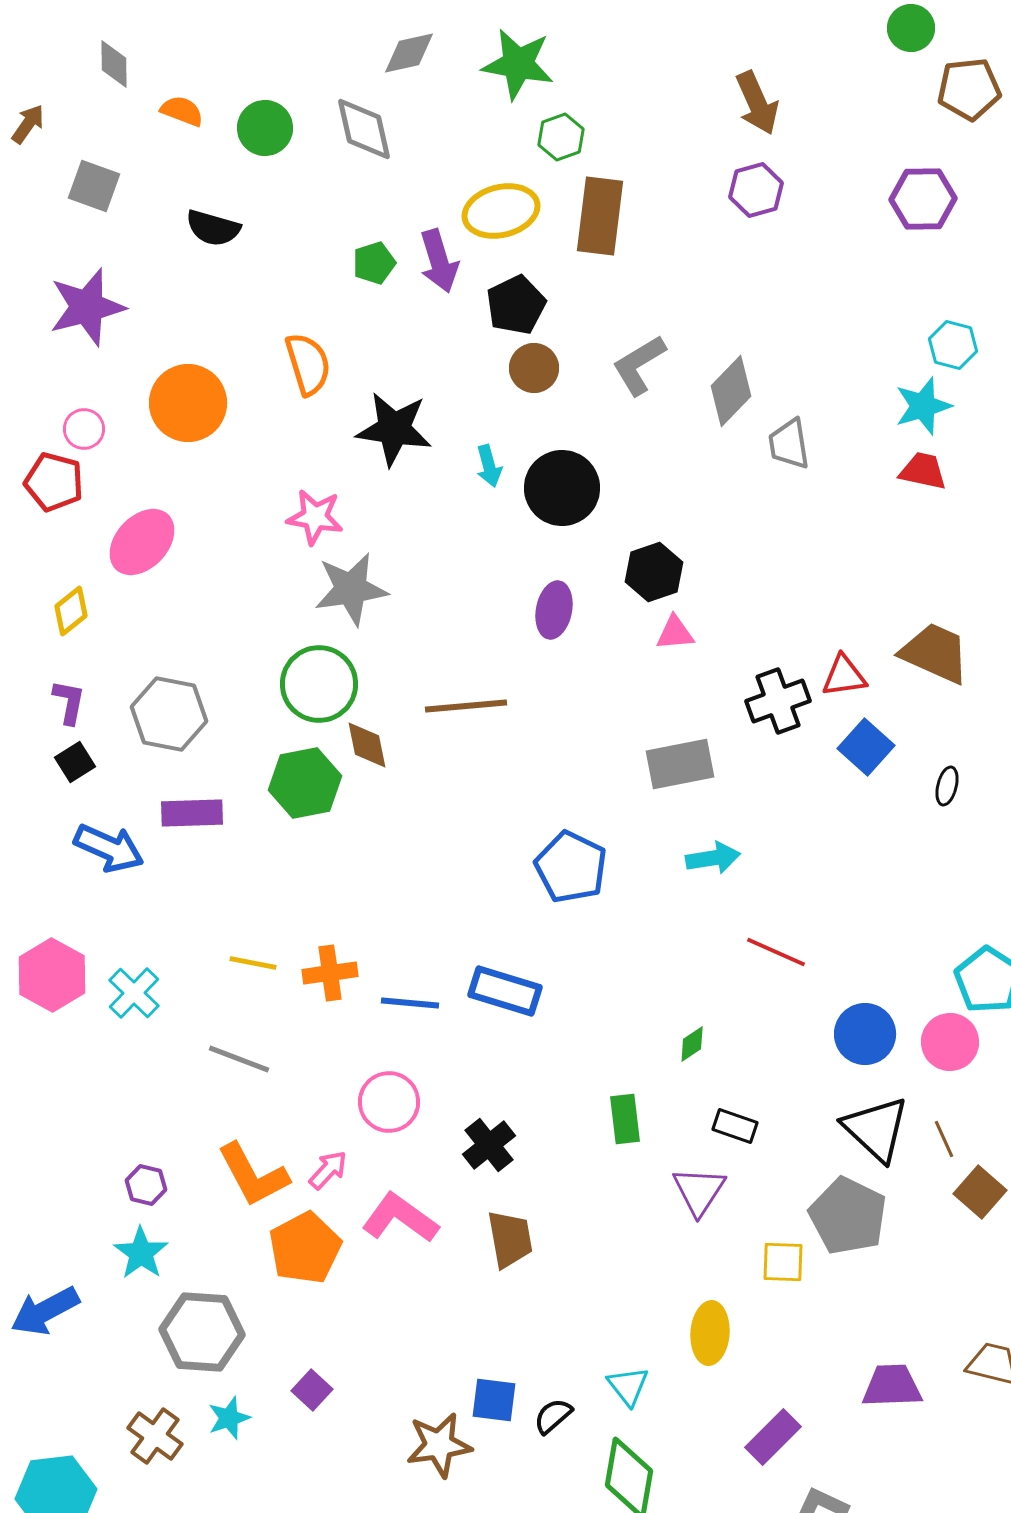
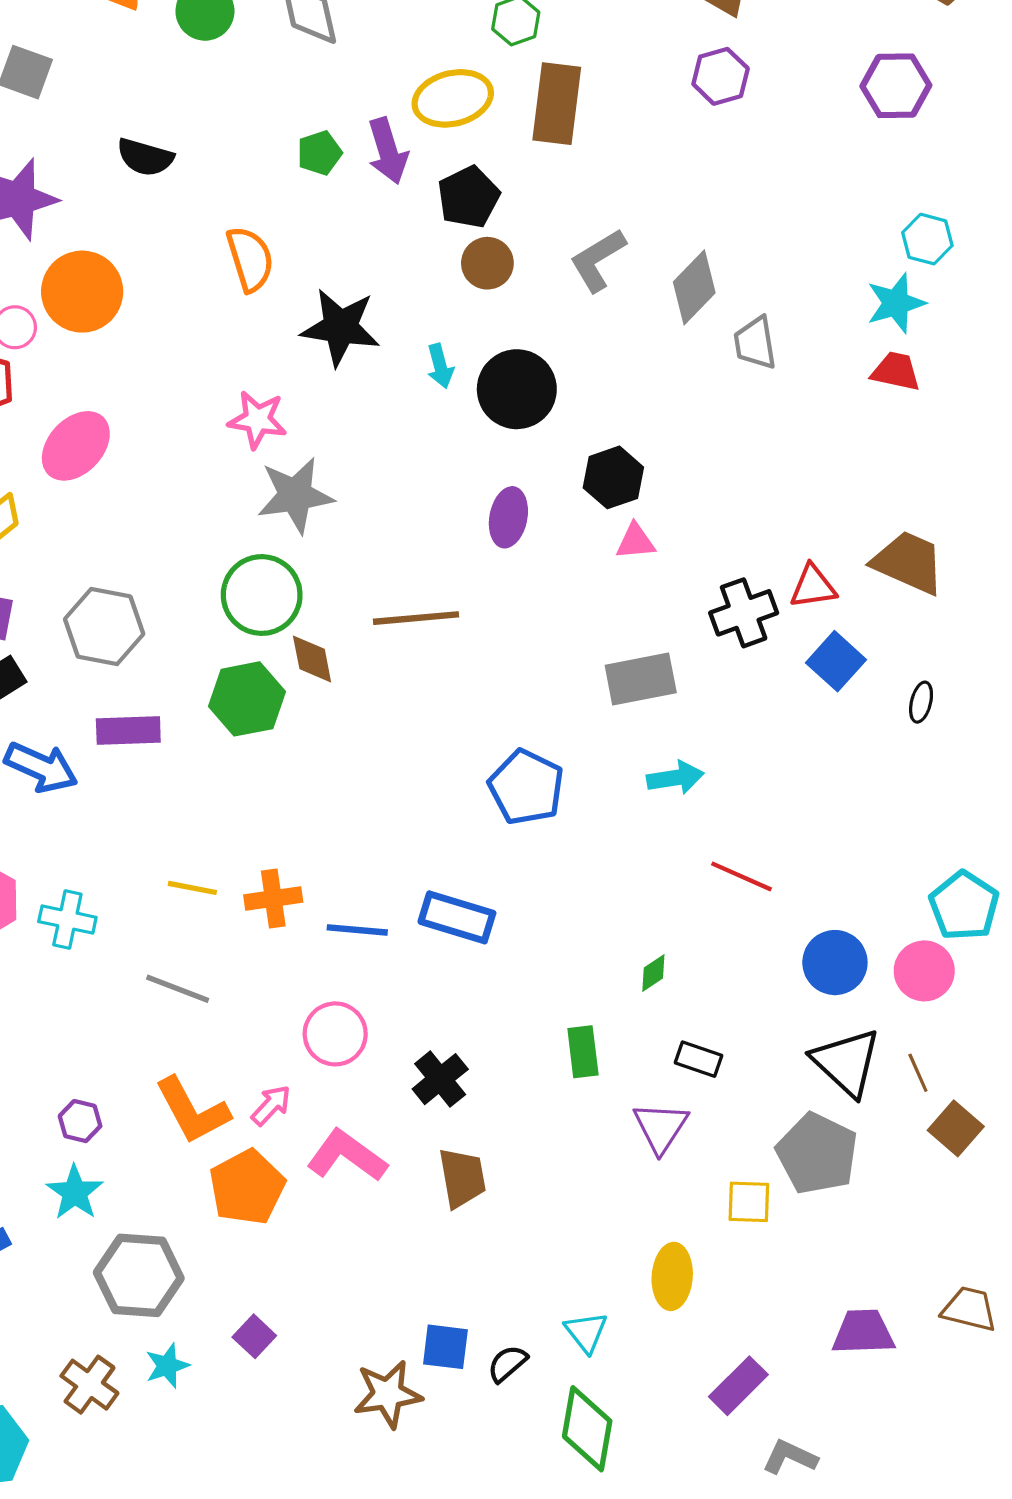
black semicircle: (213, 228) -> (145, 157), moved
orange circle: (188, 403) -> (82, 292), moved
cyan cross: (134, 993) -> (67, 919), turned -32

